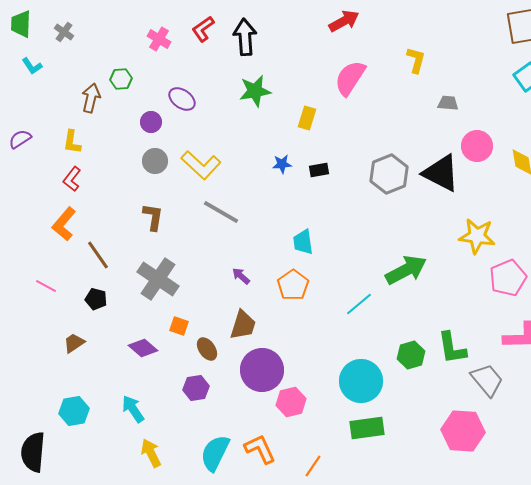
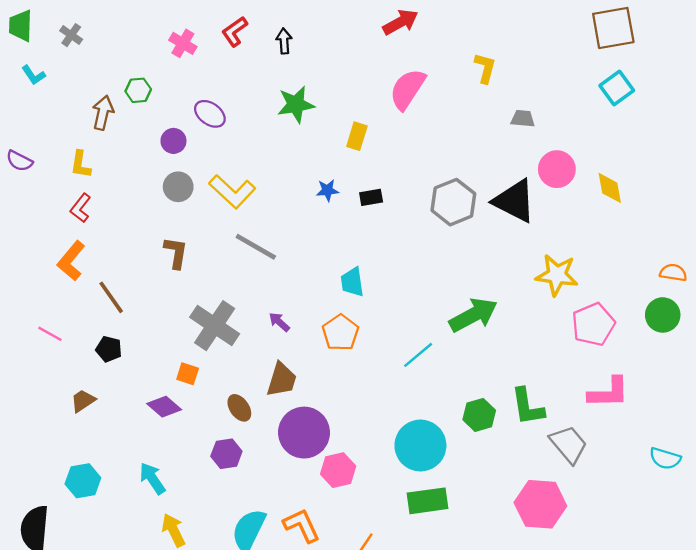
black arrow: (245, 37) -> (284, 41), size x0.6
purple semicircle: (20, 139) -> (19, 161), turned -120
gray cross: (158, 279) -> (215, 326), moved
orange square: (179, 326) -> (188, 374), moved

